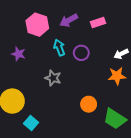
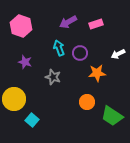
pink hexagon: (37, 25) -> (21, 26), moved
purple star: (18, 54) -> (25, 62), moved
orange star: (117, 76) -> (97, 73), moved

